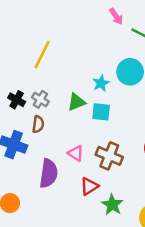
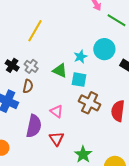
green triangle: (76, 102) -> (60, 71), turned 42
brown cross: (109, 156) -> (90, 103), moved
red triangle: (89, 186) -> (57, 139), moved, turned -35

